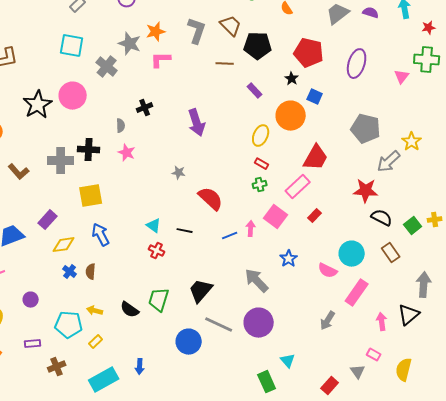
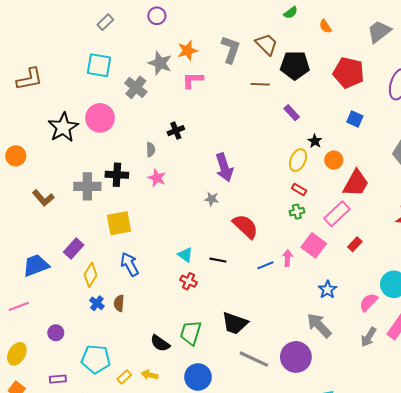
black star: (292, 79) -> (315, 141), moved
orange circle: (291, 116) -> (334, 160), moved, size x0.6
purple arrow: (197, 123) -> (224, 167), moved
yellow diamond: (64, 245) -> (91, 275), turned -50
pink semicircle: (328, 271) -> (369, 302), turned 108
gray arrow: (257, 281) -> (319, 325), moved
black trapezoid: (201, 291) -> (235, 323), turned -112
yellow arrow: (95, 311) -> (150, 375), moved
gray arrow: (328, 321) -> (369, 337), moved
blue circle: (189, 342) -> (198, 377), moved

